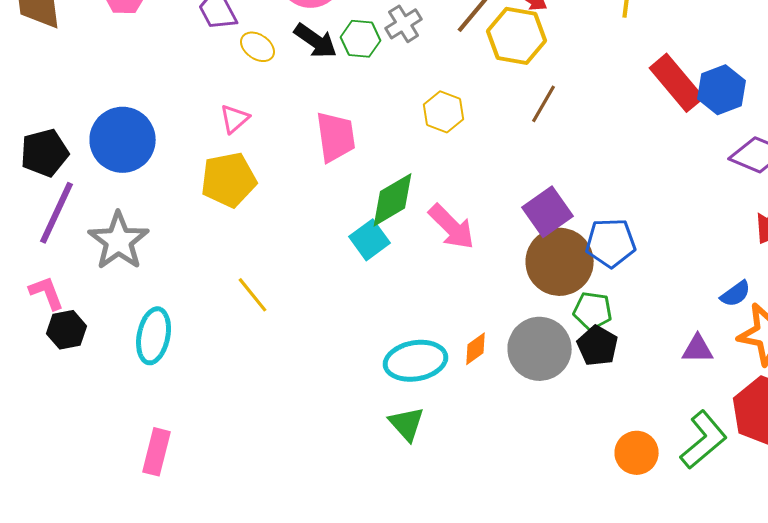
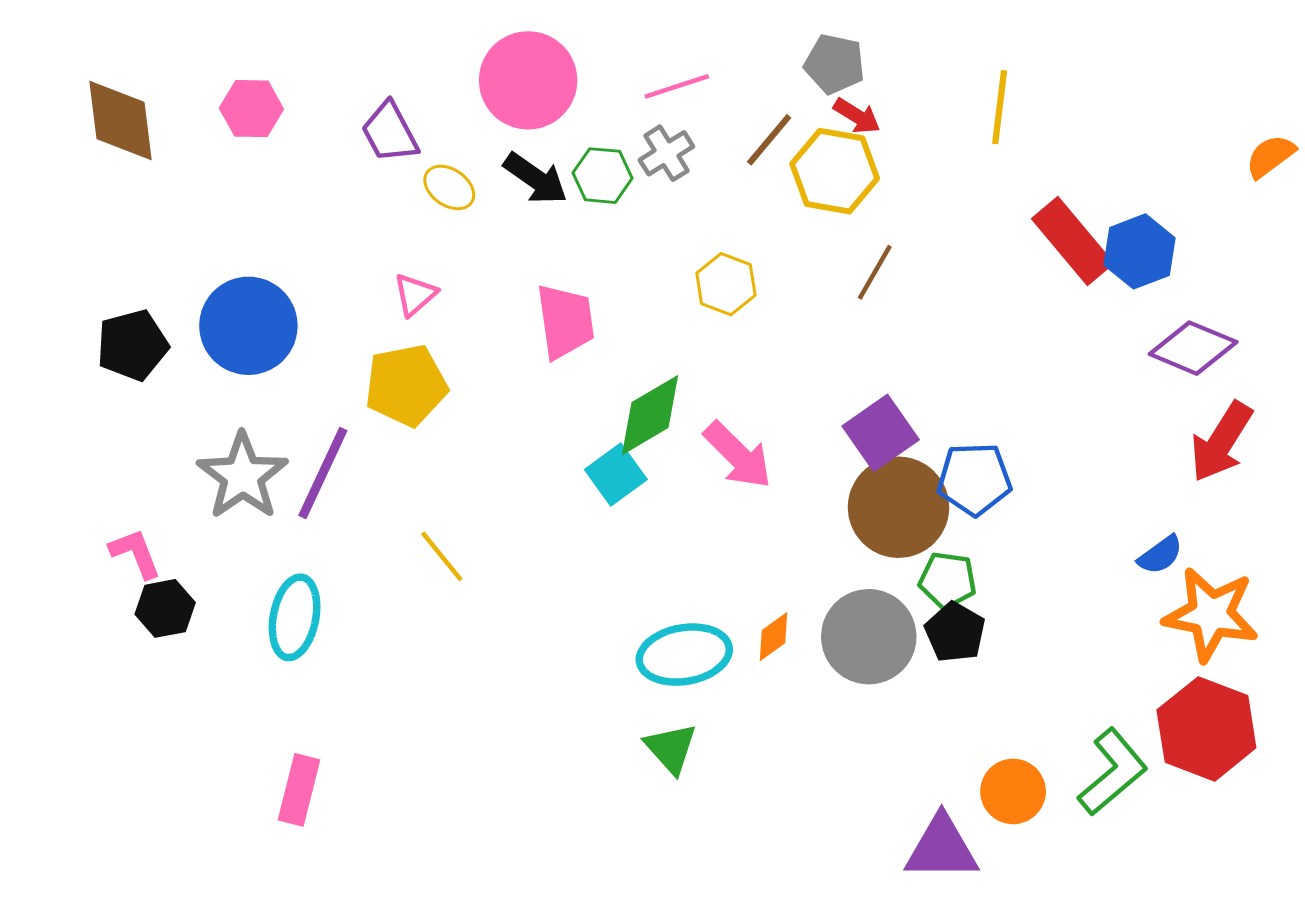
purple line: (57, 213) -> (323, 473), moved
purple triangle: (698, 349) -> (942, 848), moved, size x1.6

